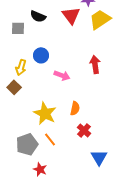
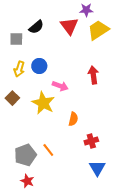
black semicircle: (38, 16) -> (36, 27), turned -63
yellow arrow: (21, 67) -> (19, 69), moved
yellow star: (45, 113) -> (43, 103), moved
red cross: (84, 130) -> (91, 141), moved, turned 32
red star: (40, 169) -> (27, 181), moved

